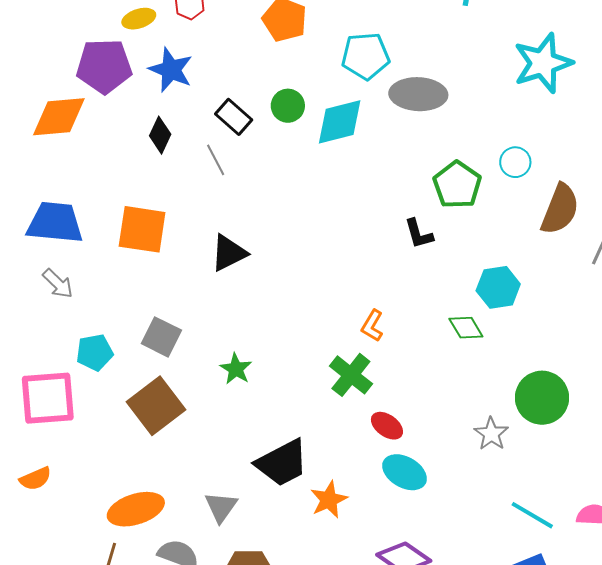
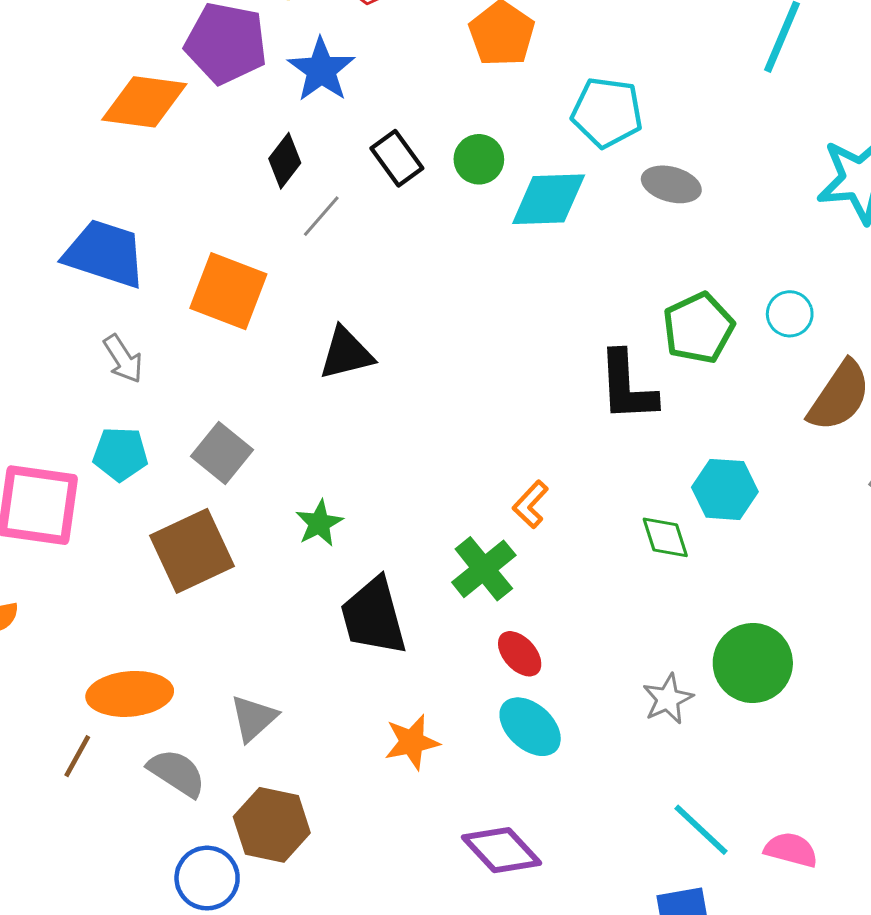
gray ellipse: (418, 94) -> (671, 184), size x0.7
gray line: (216, 160) -> (321, 216), moved, turned 56
black L-shape: (419, 234) -> (627, 386), size x1.6
gray arrow: (58, 284) -> (123, 359), moved
black trapezoid: (282, 463) -> (373, 616), moved, turned 90

